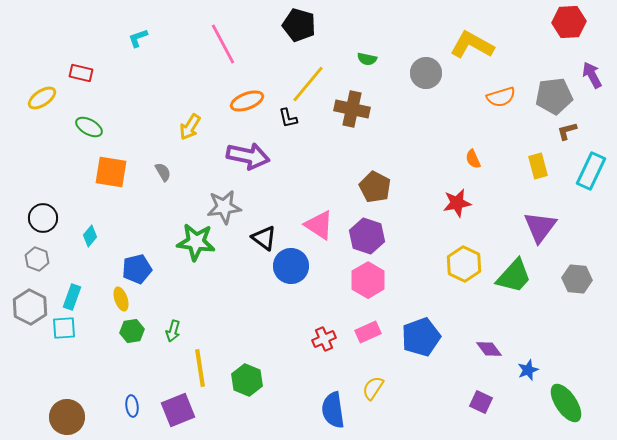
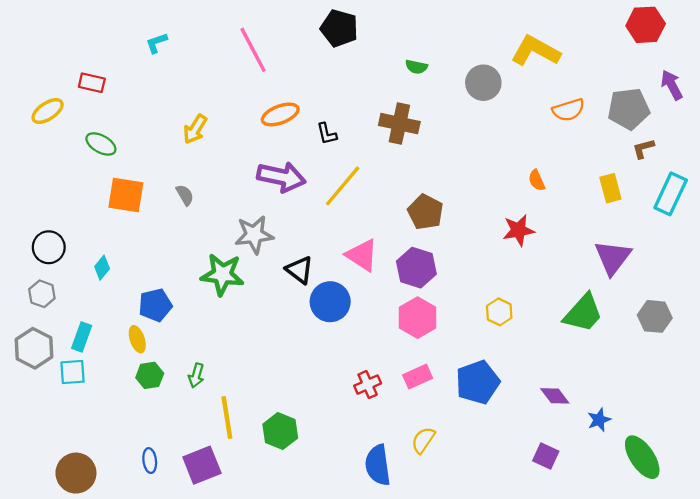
yellow line: (308, 84) -> (343, 186), moved
yellow arrow: (190, 127) -> (195, 129), moved
yellow hexagon: (464, 264) -> (499, 312), moved, size x0.7

